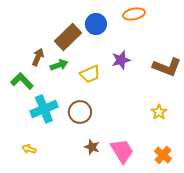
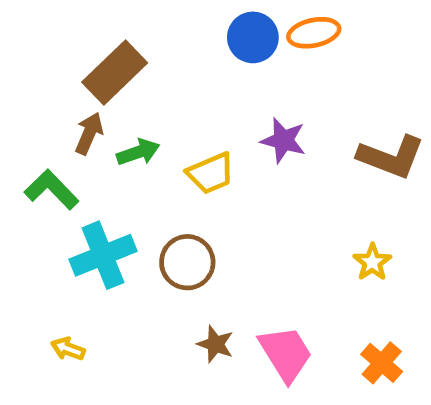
blue circle: (96, 24) -> (253, 37), moved
brown rectangle: (68, 37) -> (115, 73), moved
purple star: (121, 60) -> (283, 140), turned 30

